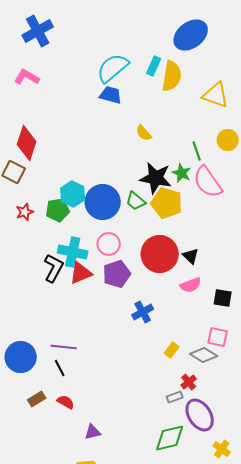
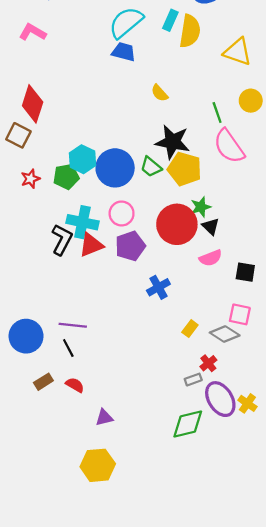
green star: (182, 173) -> (201, 207), moved, turned 30
yellow cross: (222, 449) -> (247, 403), moved

